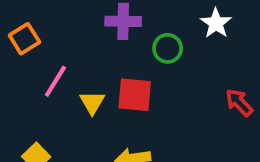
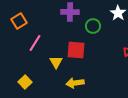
yellow triangle: (92, 103) -> (56, 62), moved

